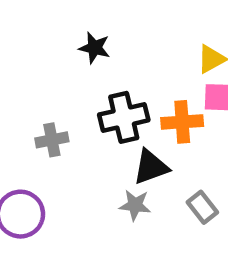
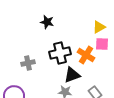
orange cross: (182, 122) -> (86, 55), turned 36

